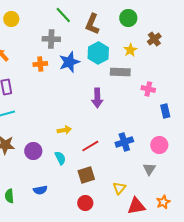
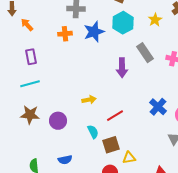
gray rectangle: (120, 72) -> (145, 53), moved, turned 54
blue cross: (124, 142) -> (158, 107), moved, turned -30
cyan semicircle: (60, 158) -> (93, 132), moved
yellow triangle: (119, 188) -> (129, 158), moved, turned 40

